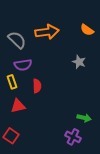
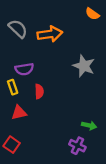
orange semicircle: (87, 30) -> (92, 14), moved
gray semicircle: (17, 40) -> (18, 29), moved
gray star: (79, 62) -> (84, 66), size x1.5

